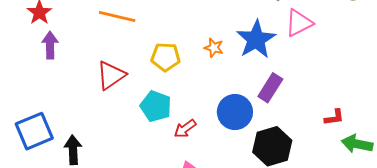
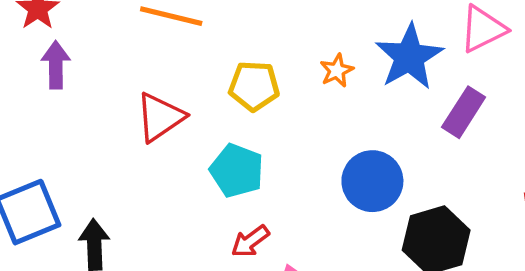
orange star: (214, 48) -> (337, 71), turned 30
purple rectangle: (270, 88) -> (464, 112), moved
red arrow: (185, 129) -> (250, 241), moved

